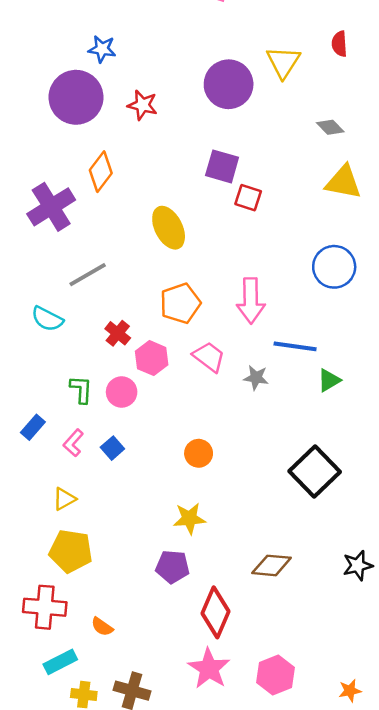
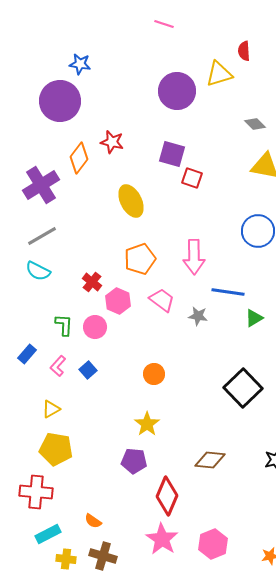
red semicircle: (339, 44) -> (244, 51), moved
yellow triangle: (283, 62) -> (219, 74), turned 40
red star: (142, 105) -> (112, 142), moved
gray line: (88, 275) -> (42, 236), moved
yellow star: (189, 518) -> (147, 424), turned -30
orange semicircle: (102, 627) -> (93, 521), moved

